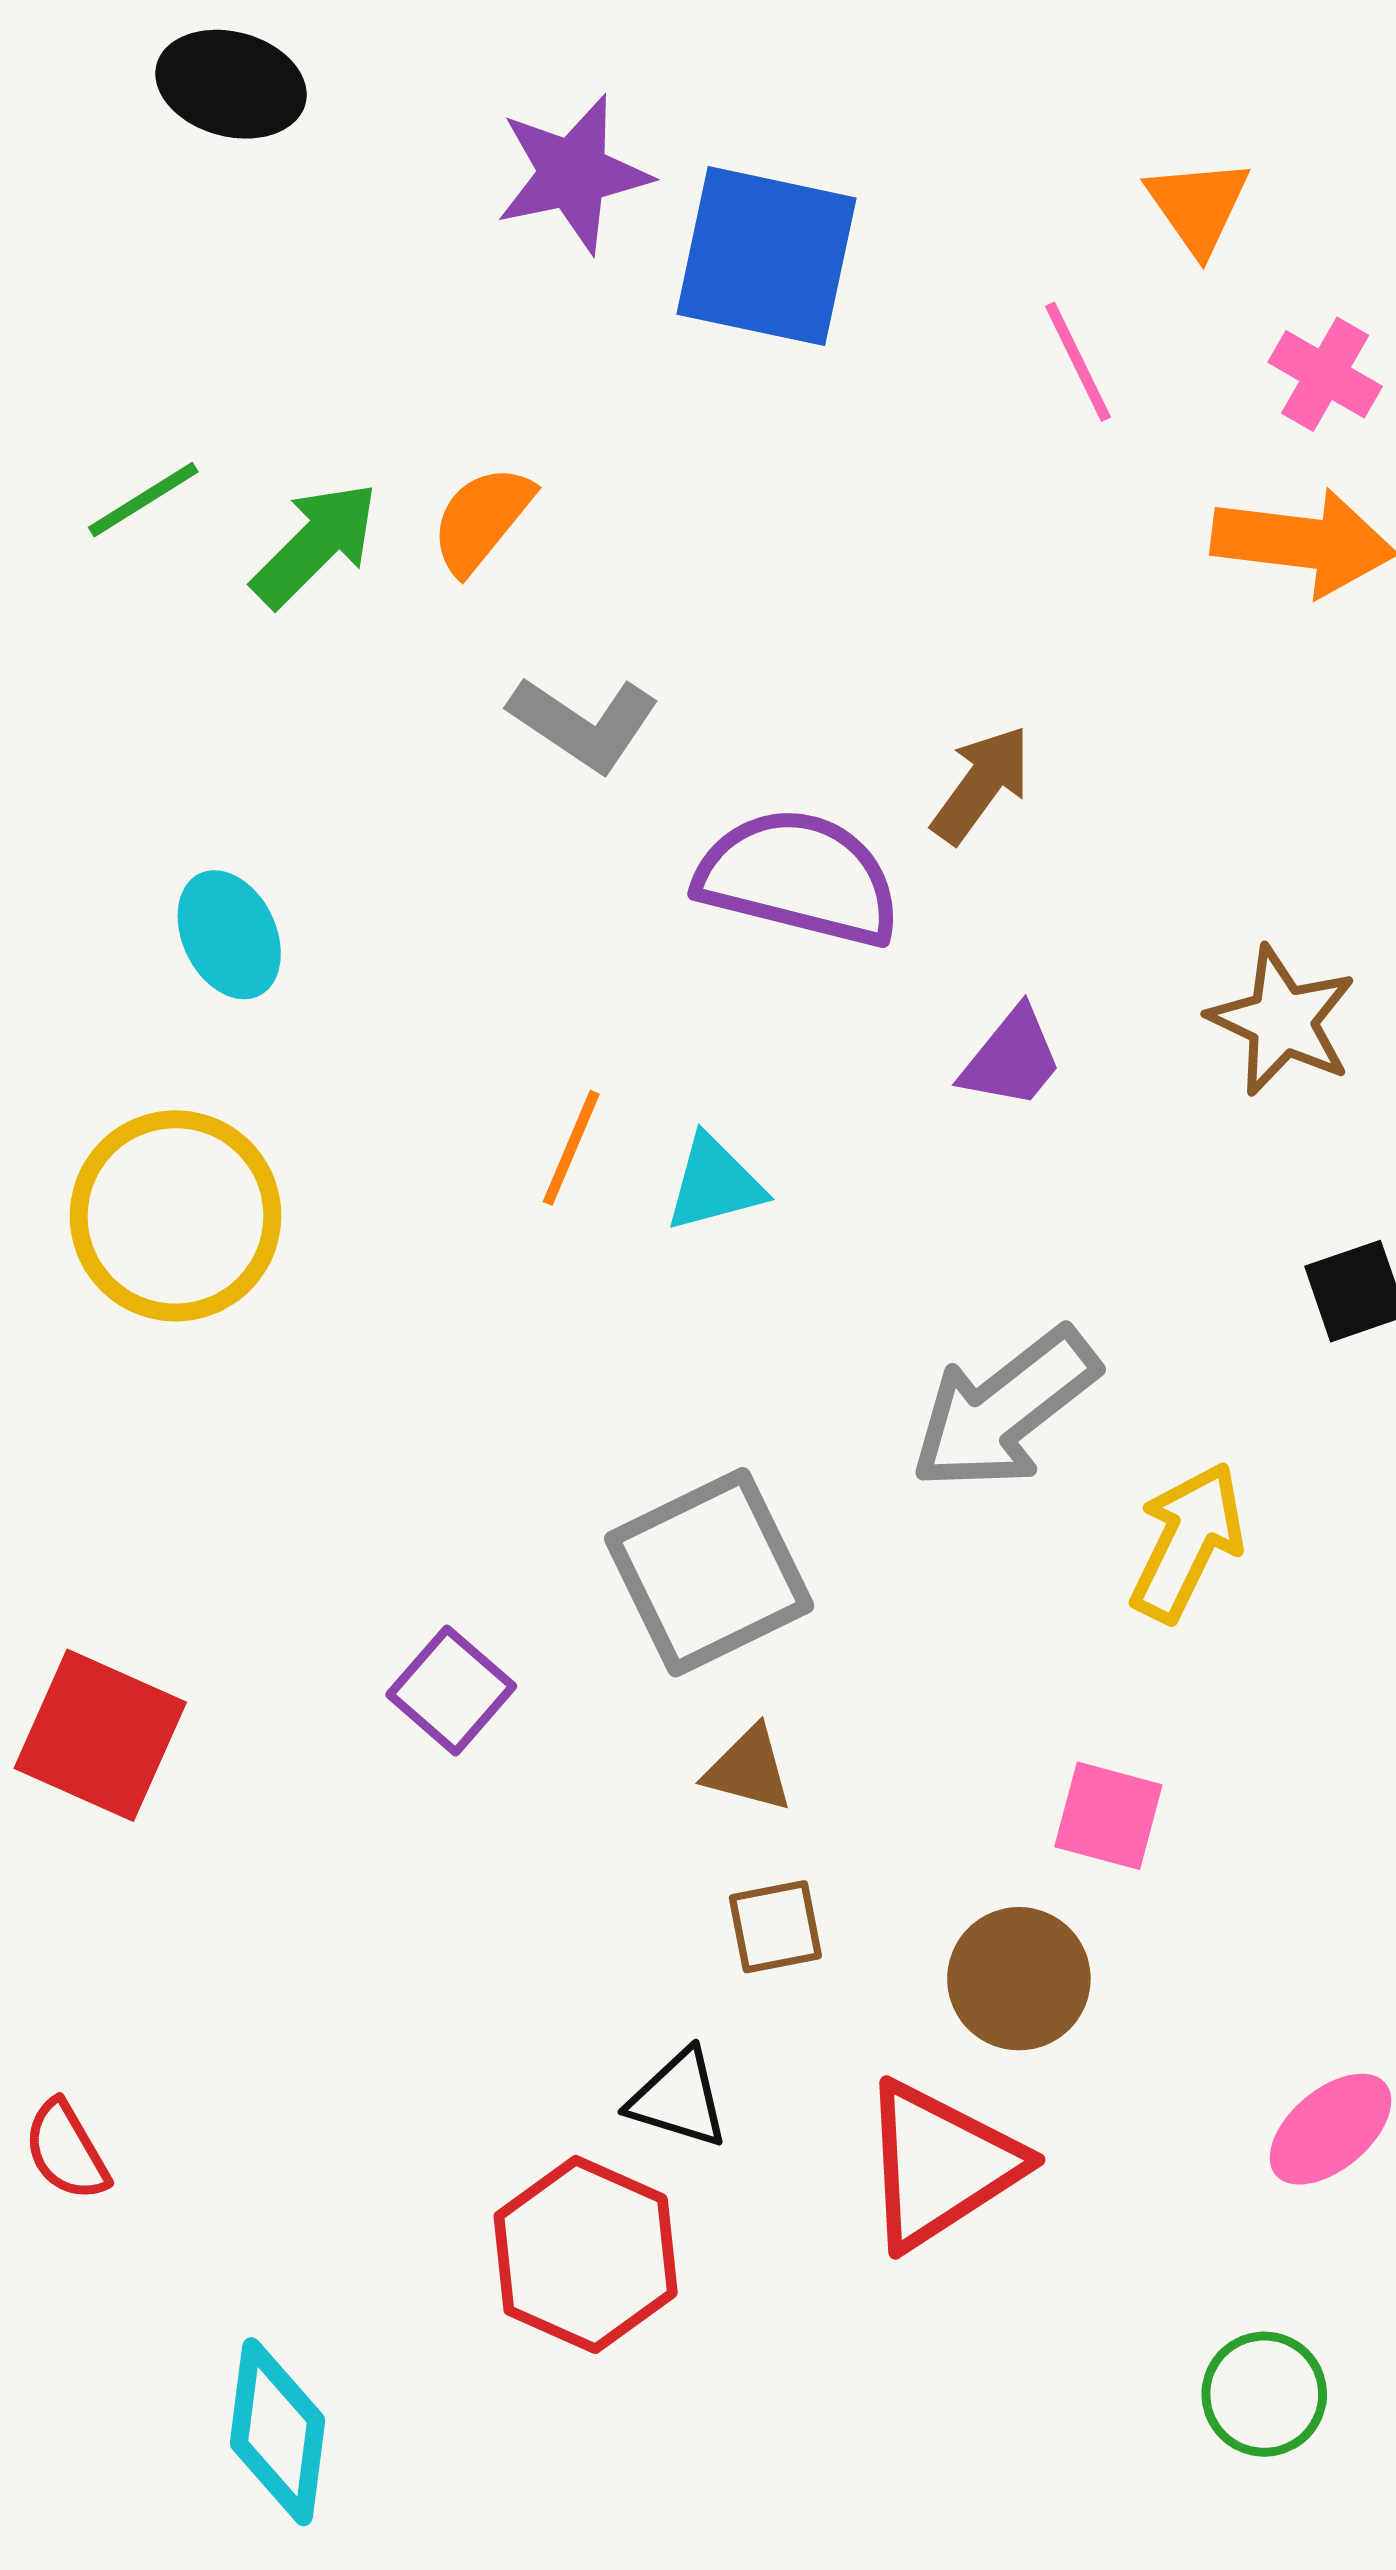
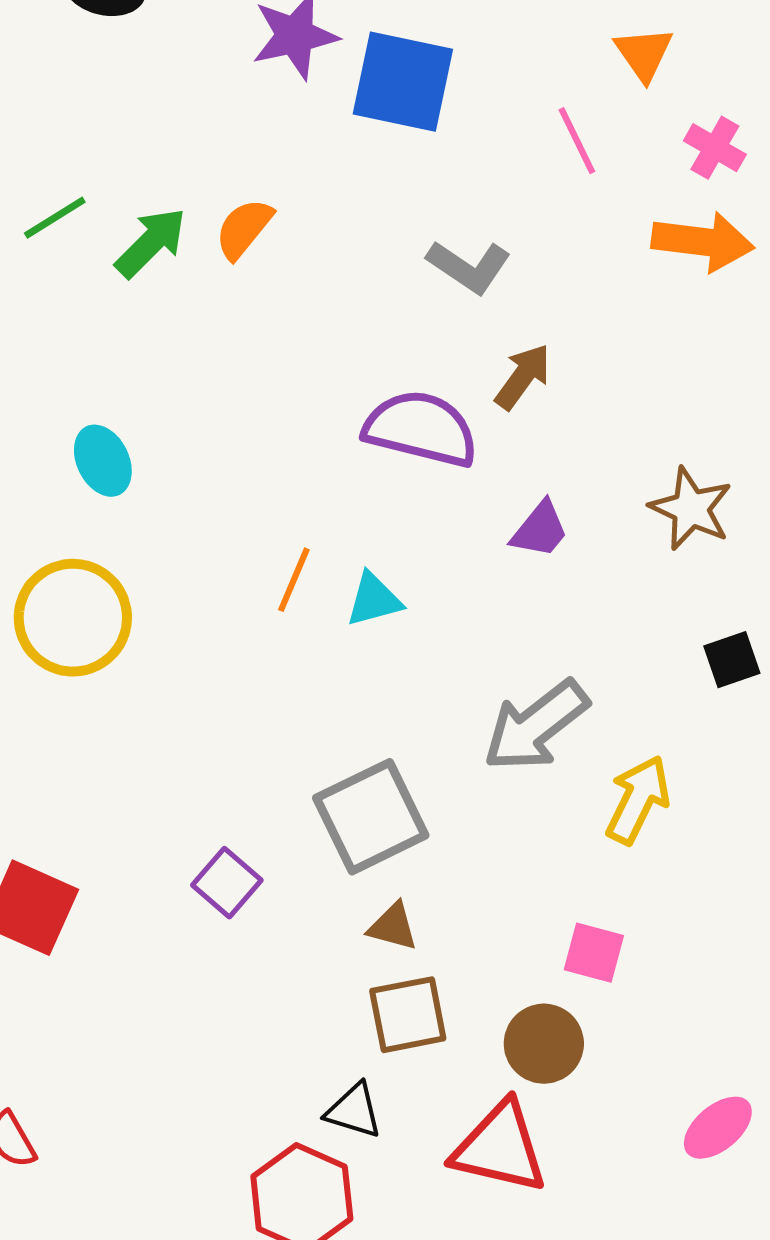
gray L-shape: (584, 723) -> (469, 267), moved
brown square: (775, 1927) -> (408, 1015), size x1.5
red triangle: (940, 2165) -> (500, 1148), turned 46

